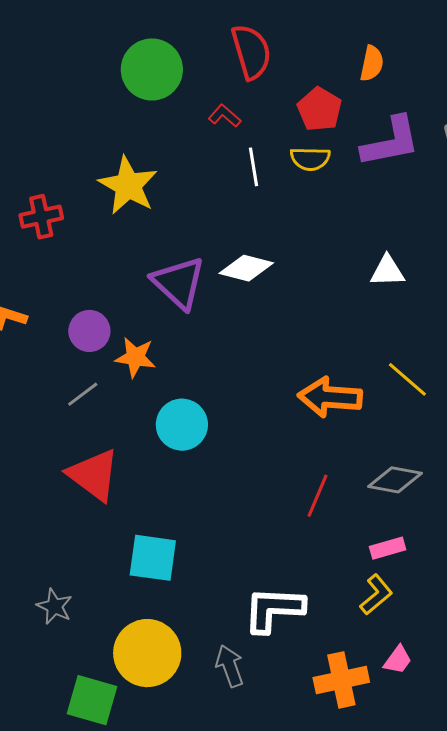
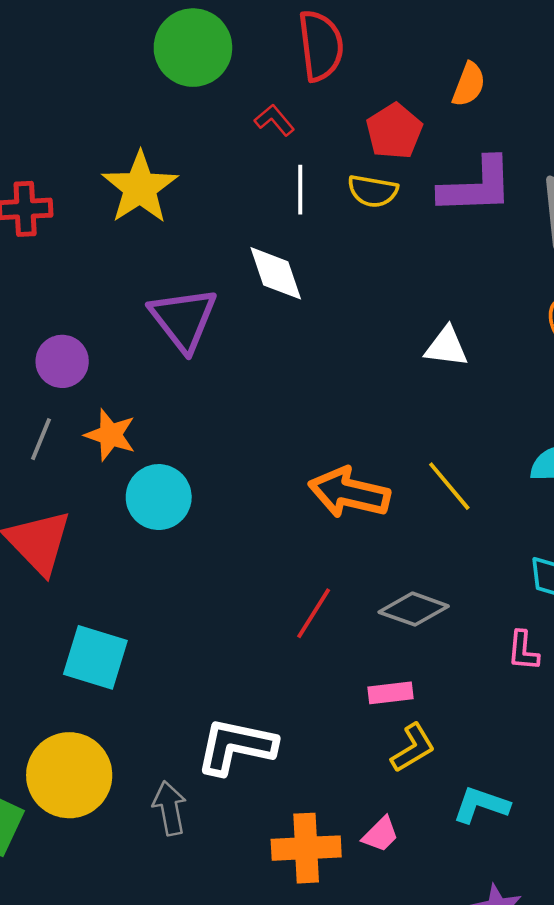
white diamond: (246, 268) -> (276, 273), moved, turned 48
orange star: (135, 357) -> (110, 435), moved
gray line: (83, 394) -> (41, 439), turned -40
yellow L-shape: (376, 595) -> (413, 748), moved

